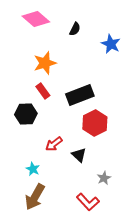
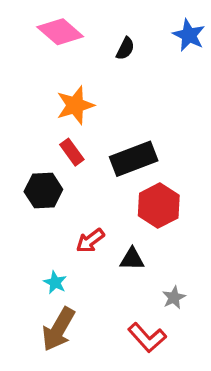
blue star: (111, 44) -> (189, 35), moved
black triangle: (79, 155) -> (132, 259), turned -42

